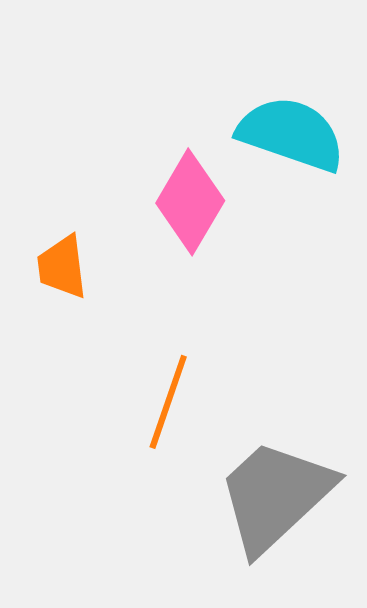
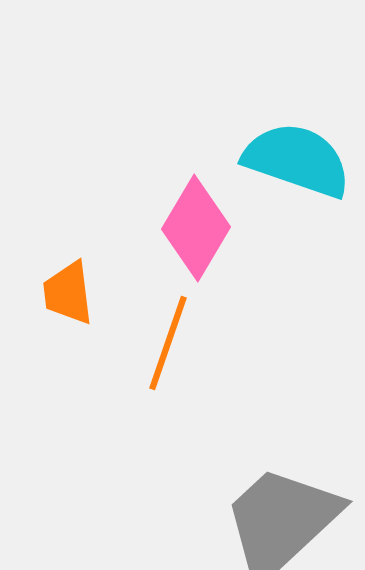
orange line: (168, 402) -> (168, 343), moved

